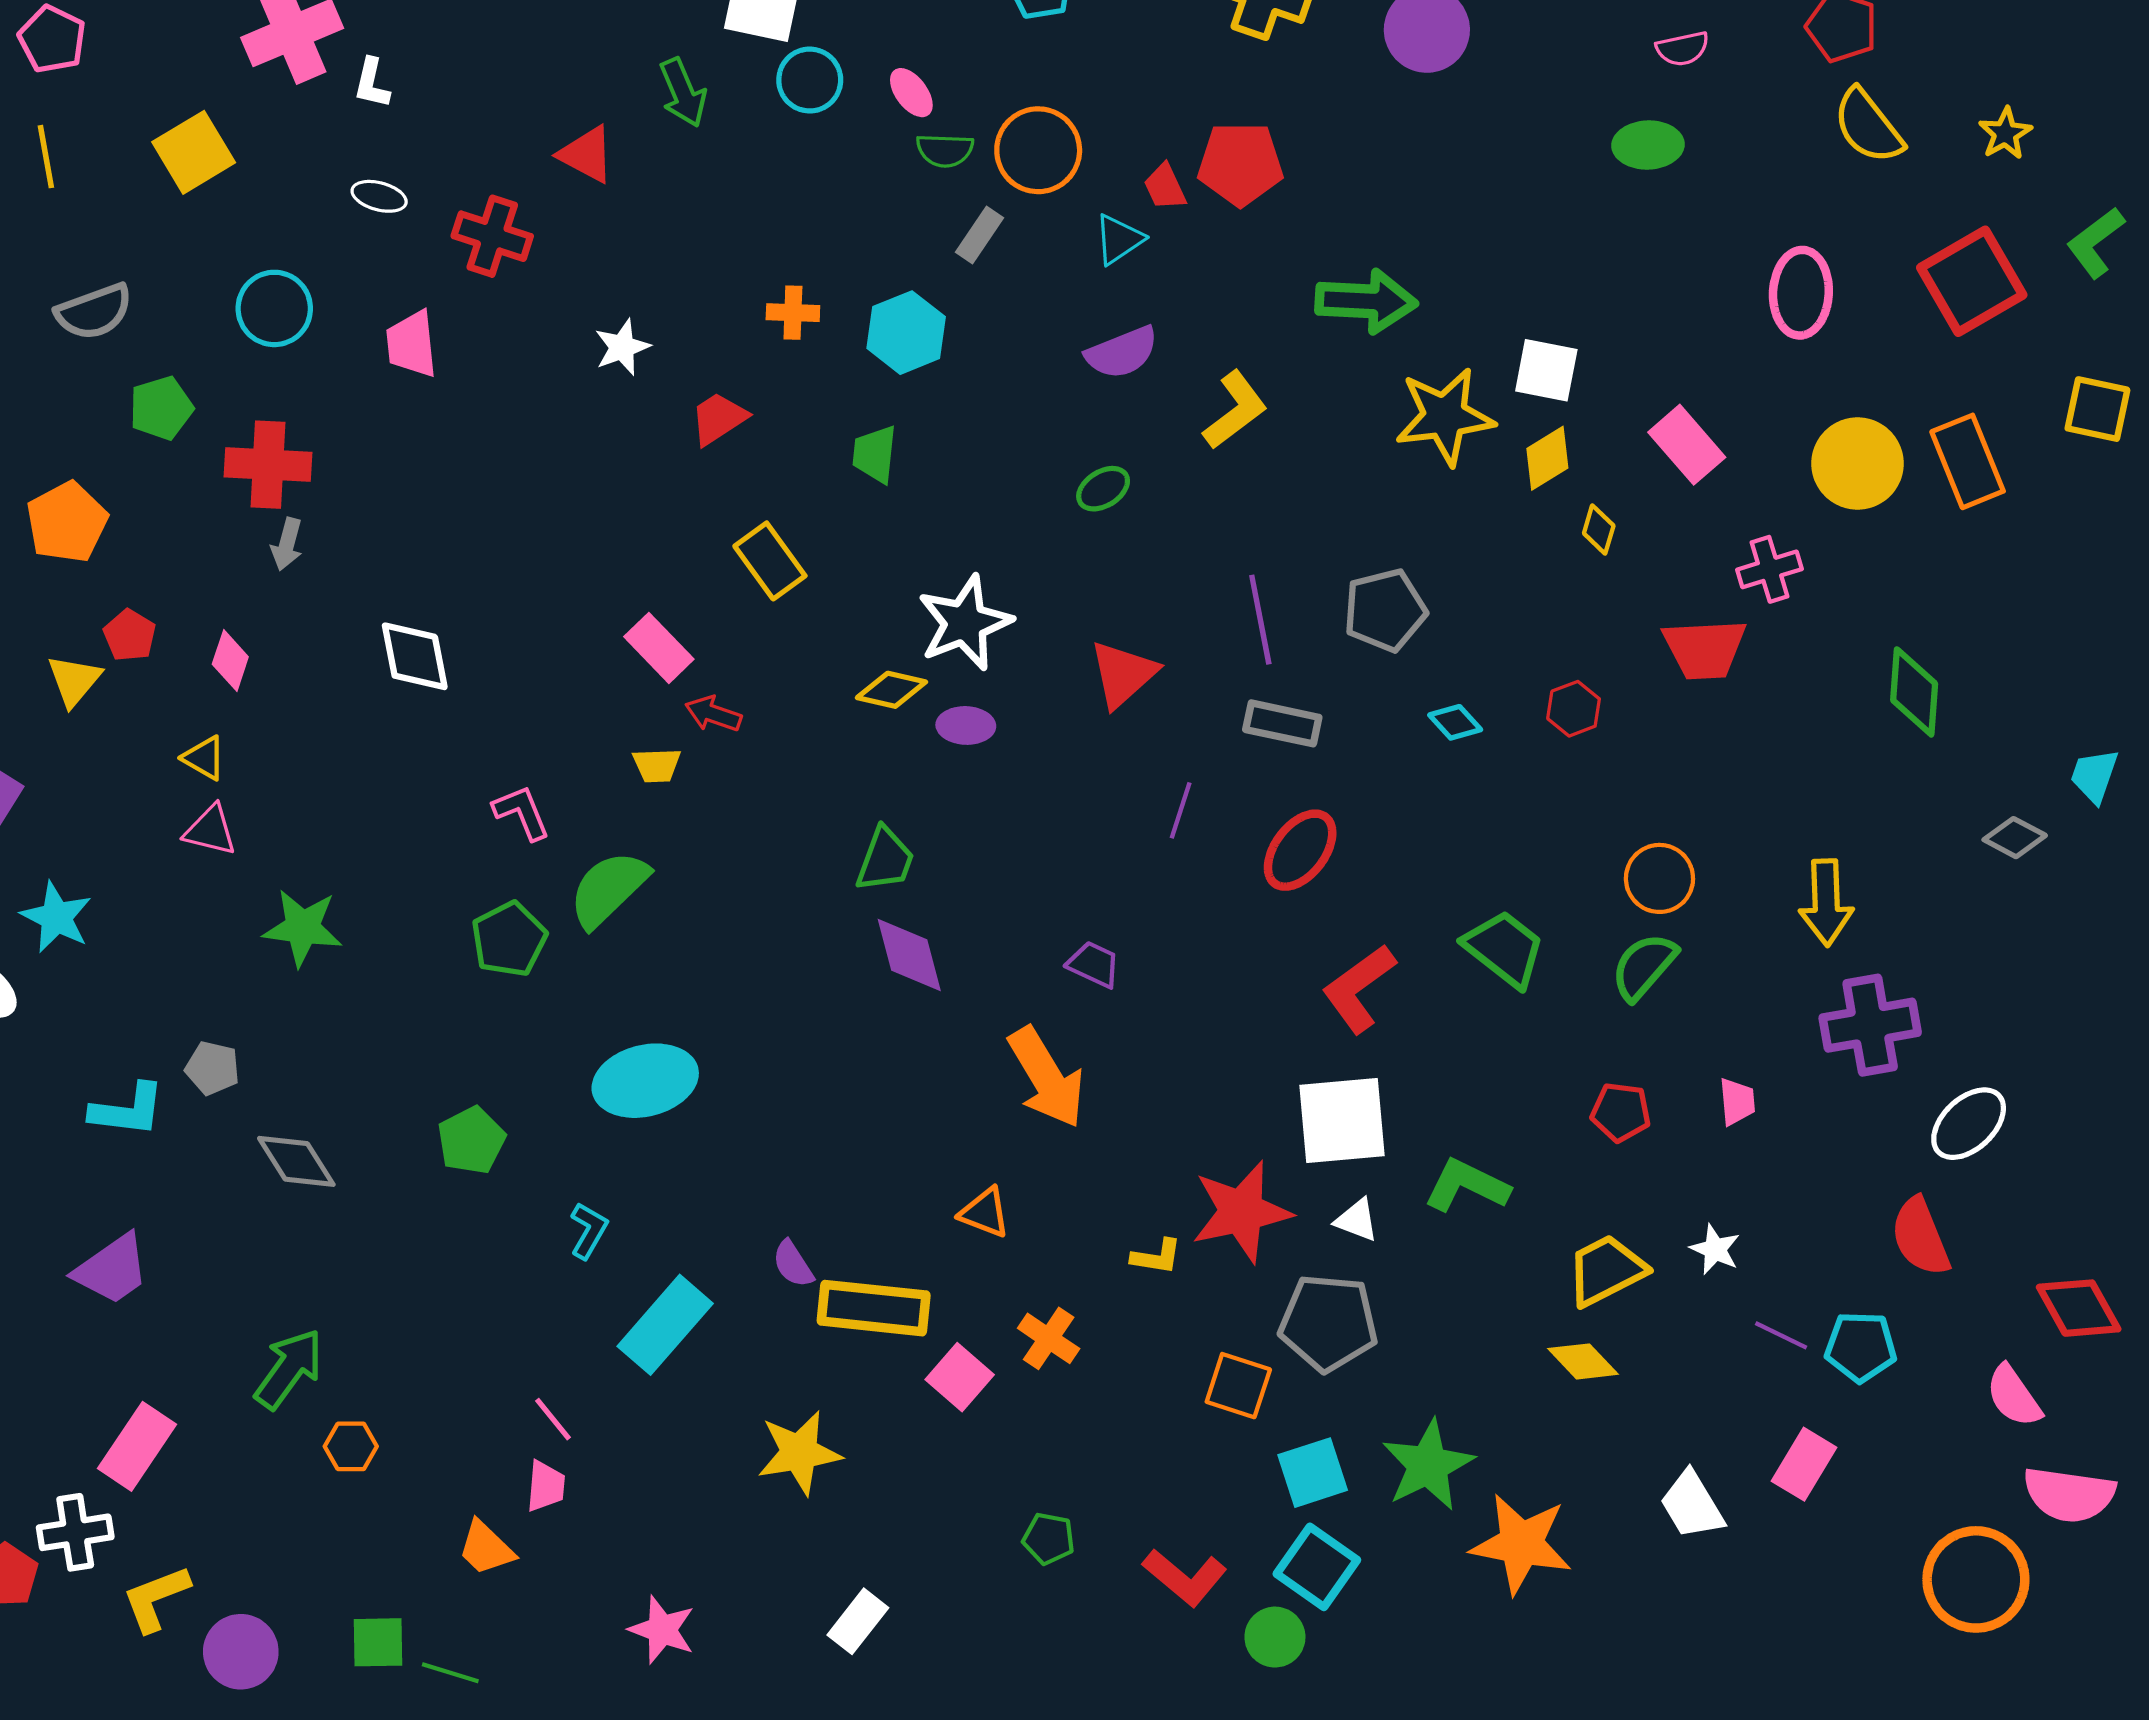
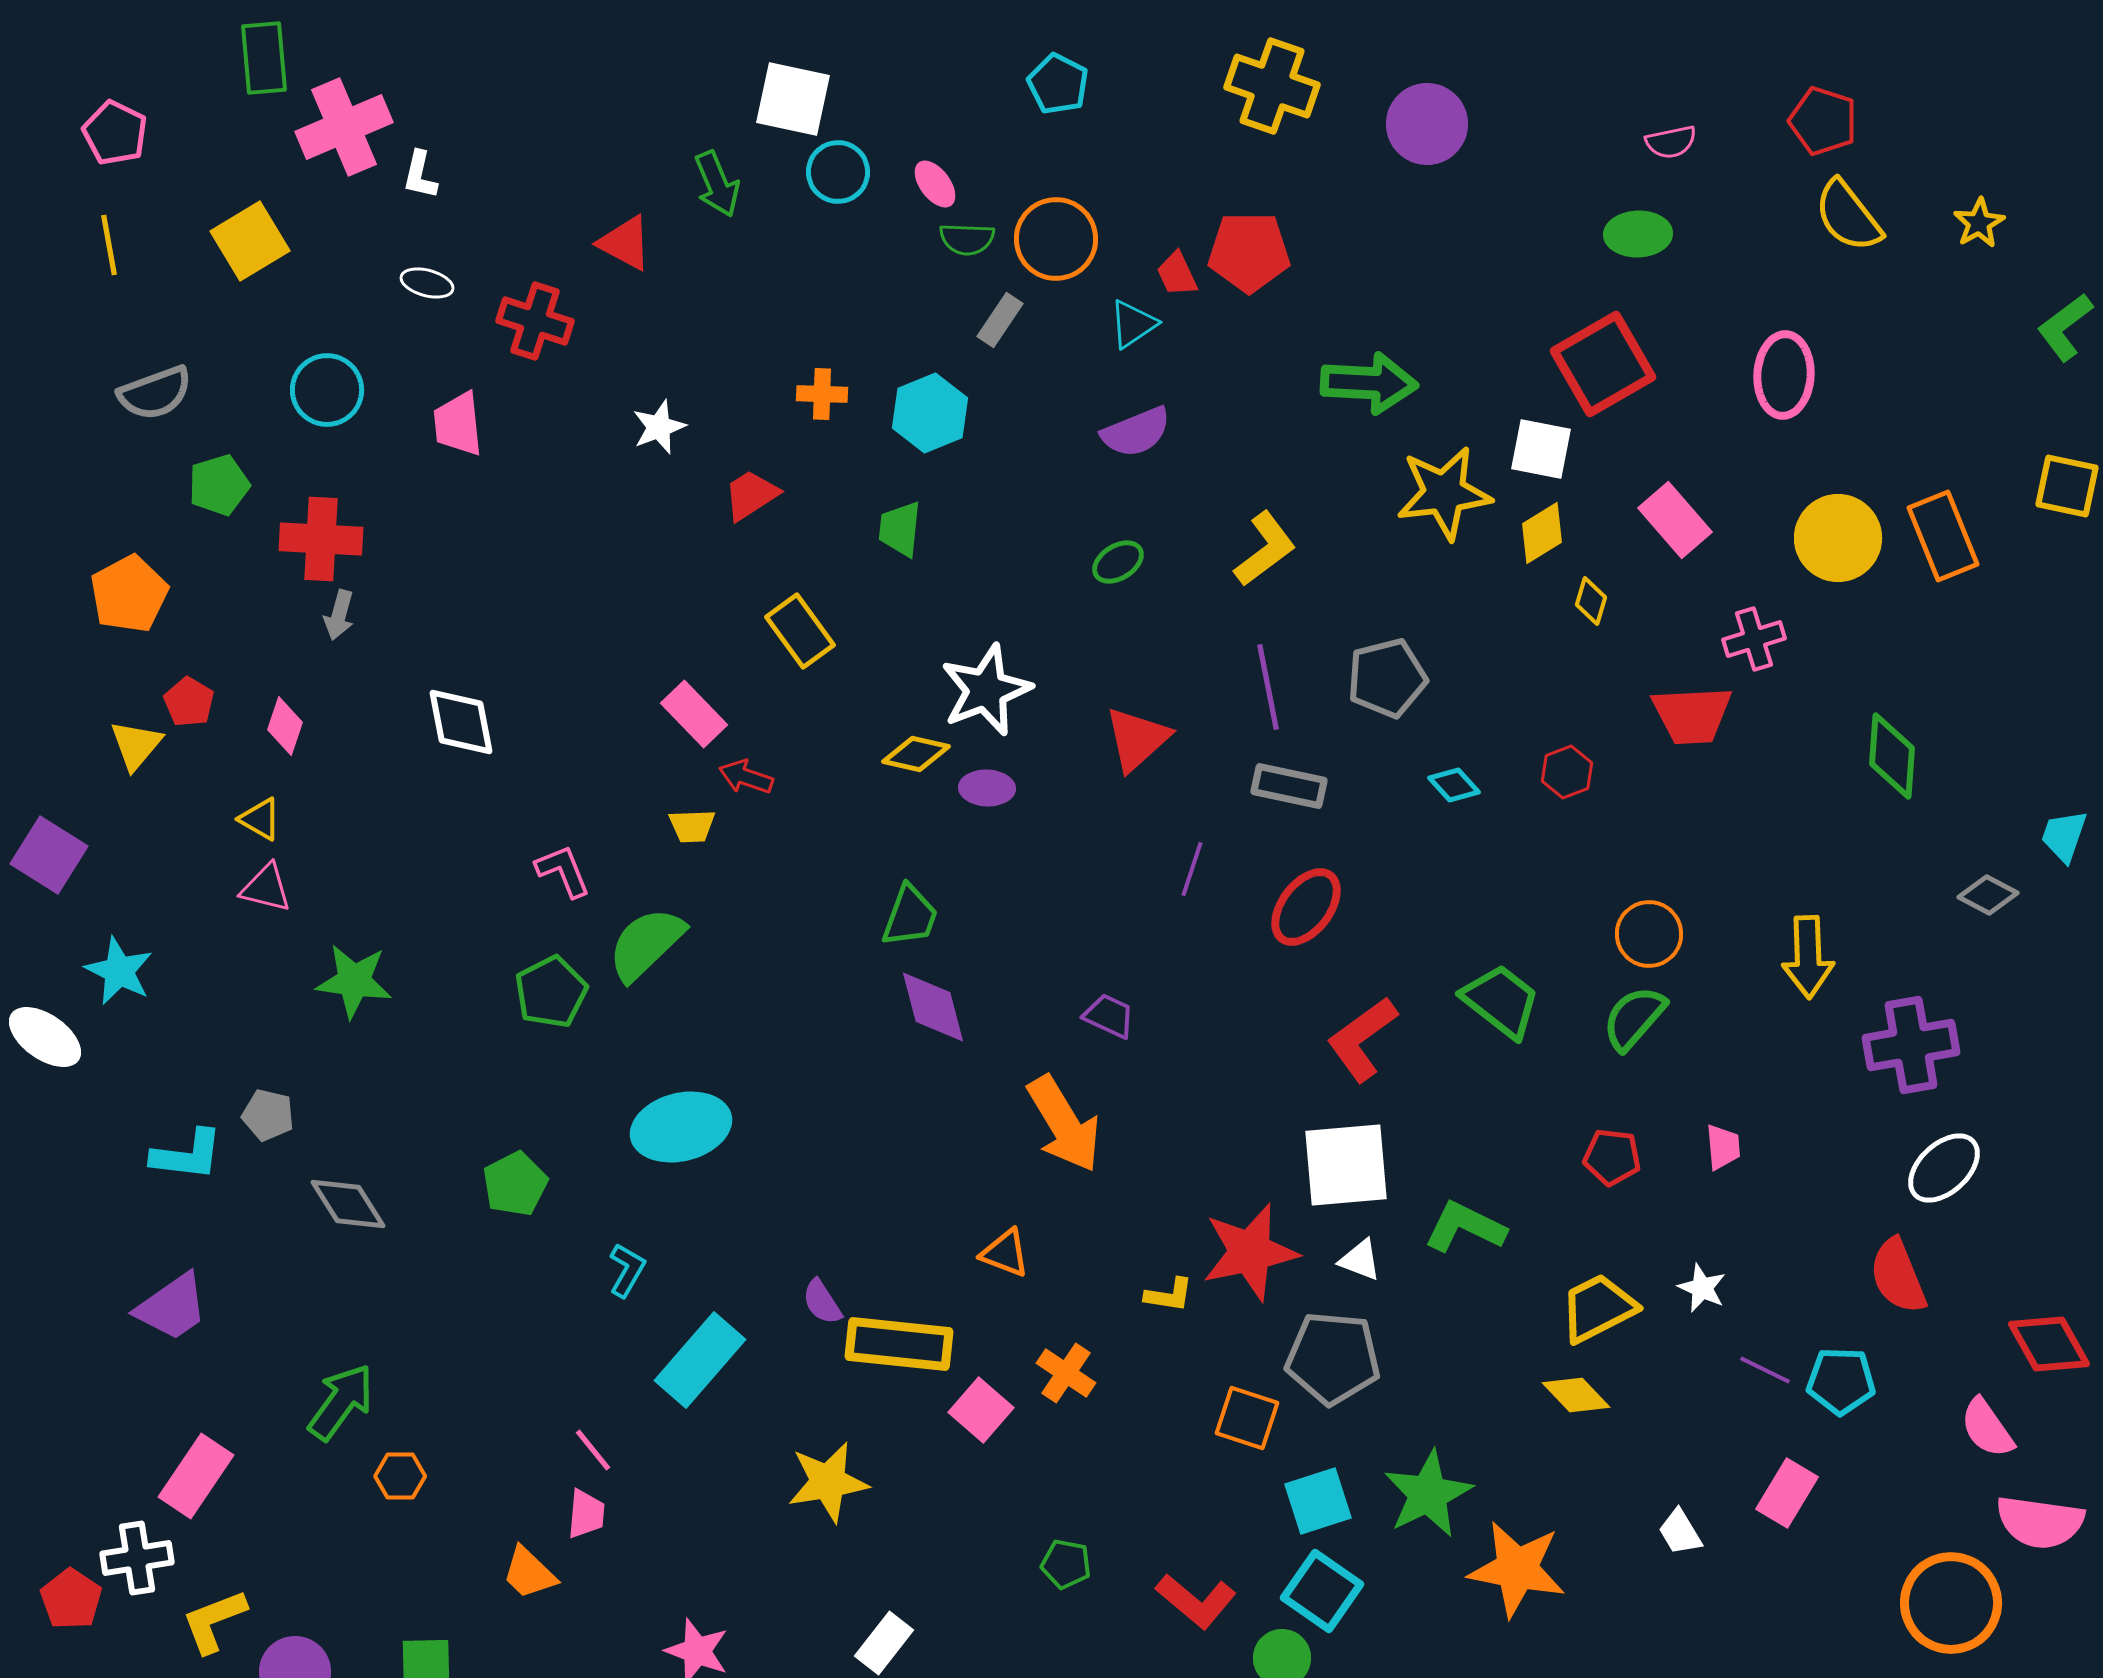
red square: (1972, 281) -> (1603, 364), moved
yellow L-shape: (1235, 410) -> (1265, 549), moved
purple cross: (1870, 1025) -> (1911, 1045), moved
white trapezoid: (1692, 1505) -> (1680, 1532), size x0.7

